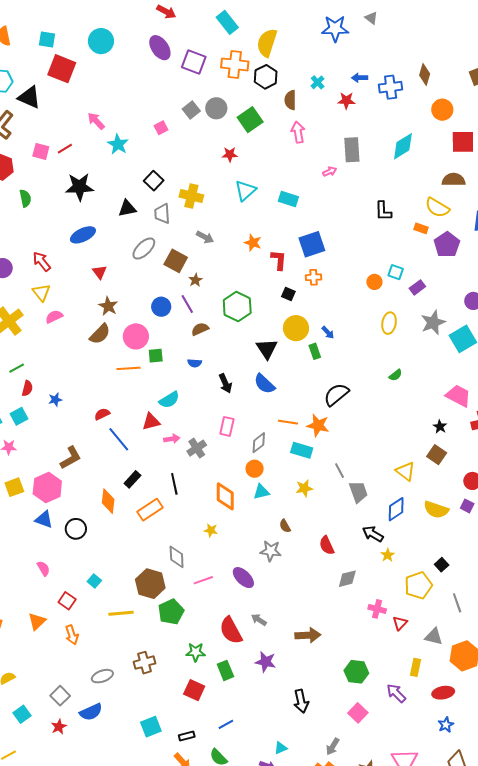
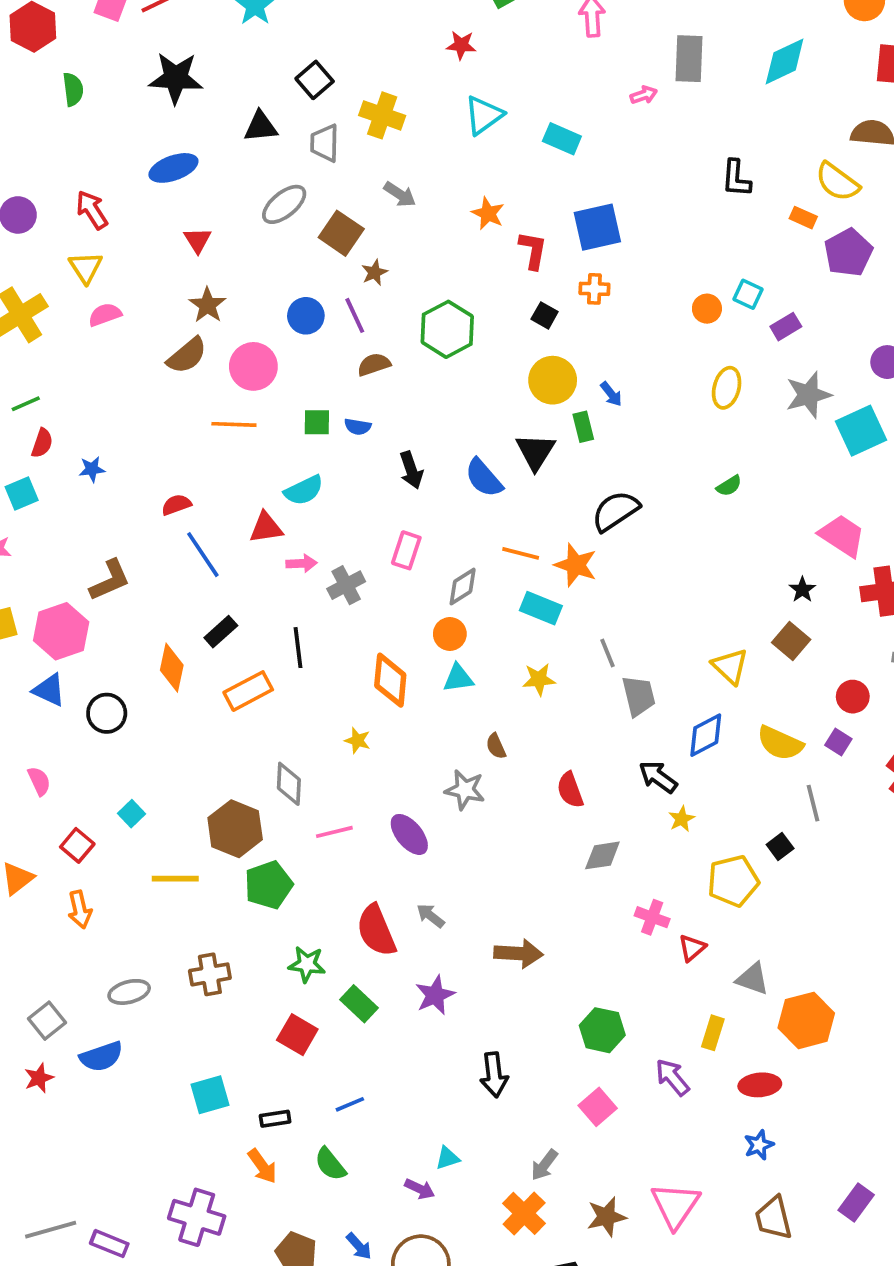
black triangle: (267, 349) -> (535, 452), moved
green square: (156, 356) -> (317, 422), moved
gray line: (457, 603) -> (813, 803), moved
purple star: (265, 662) -> (435, 995), turned 30
green rectangle: (225, 670) -> (359, 1004), turned -30

